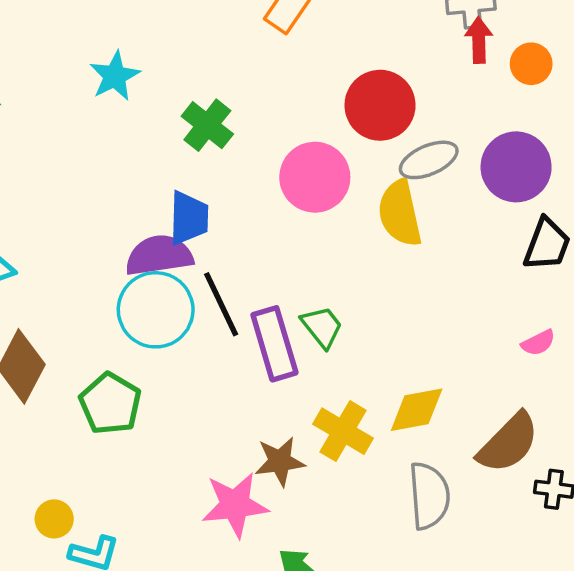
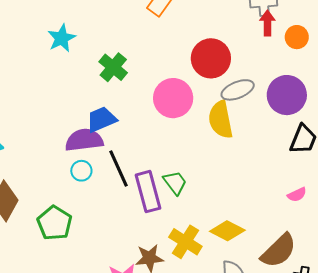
blue trapezoid: (189, 218) -> (101, 119), turned -116
cyan circle: (156, 310) -> (81, 171), size x0.5
yellow diamond: (417, 410) -> (227, 231), turned 36

